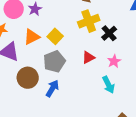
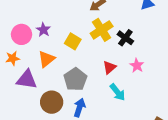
yellow square: (55, 36) -> (73, 41), moved
cyan arrow: (109, 85) -> (118, 92), moved

